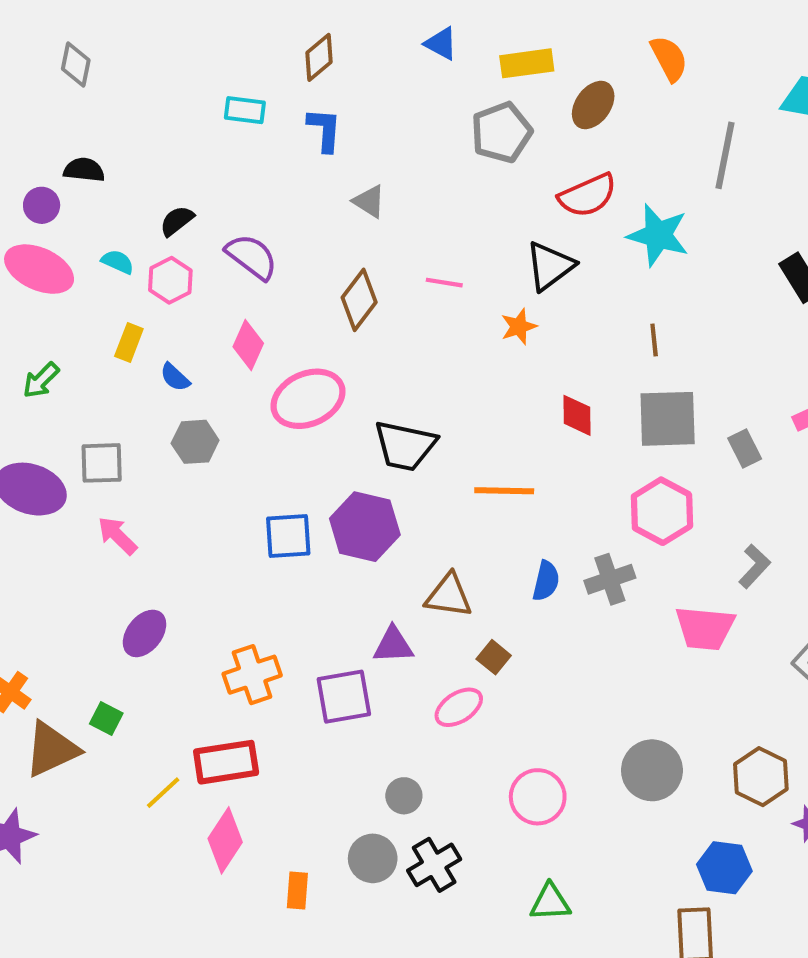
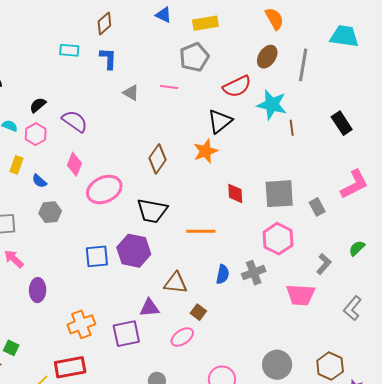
brown ellipse: (593, 105) -> (267, 57), moved
pink line: (444, 283) -> (169, 87), moved
brown diamond: (359, 300) -> (157, 159), moved
orange star: (519, 327) -> (206, 151), size x1.4
brown line: (654, 340) -> (292, 128), moved
purple ellipse: (145, 633) -> (38, 290), moved, turned -35

